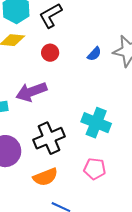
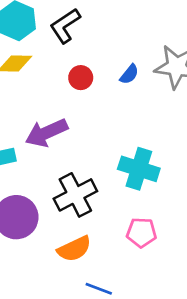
red circle: (50, 53) -> (81, 78), moved

